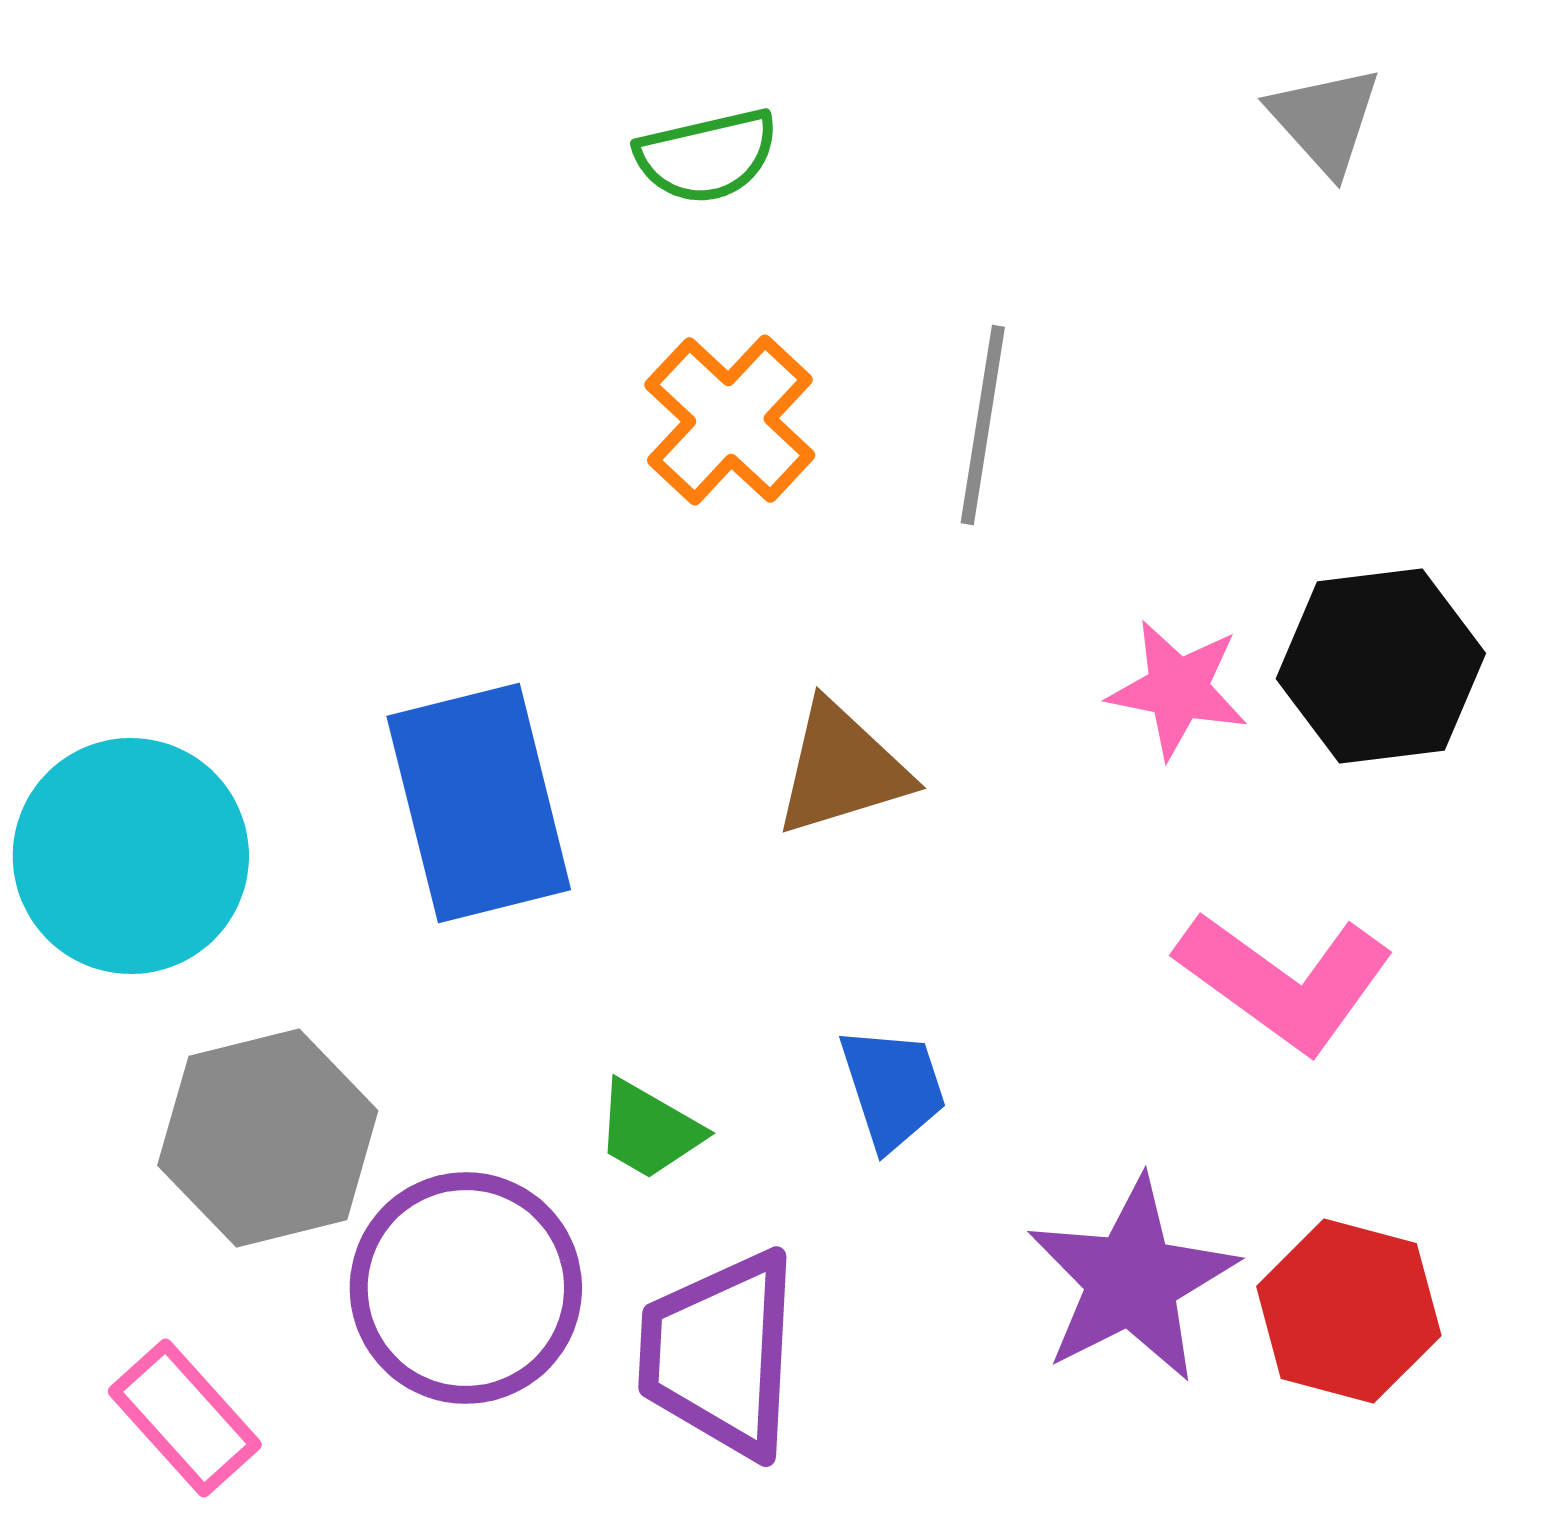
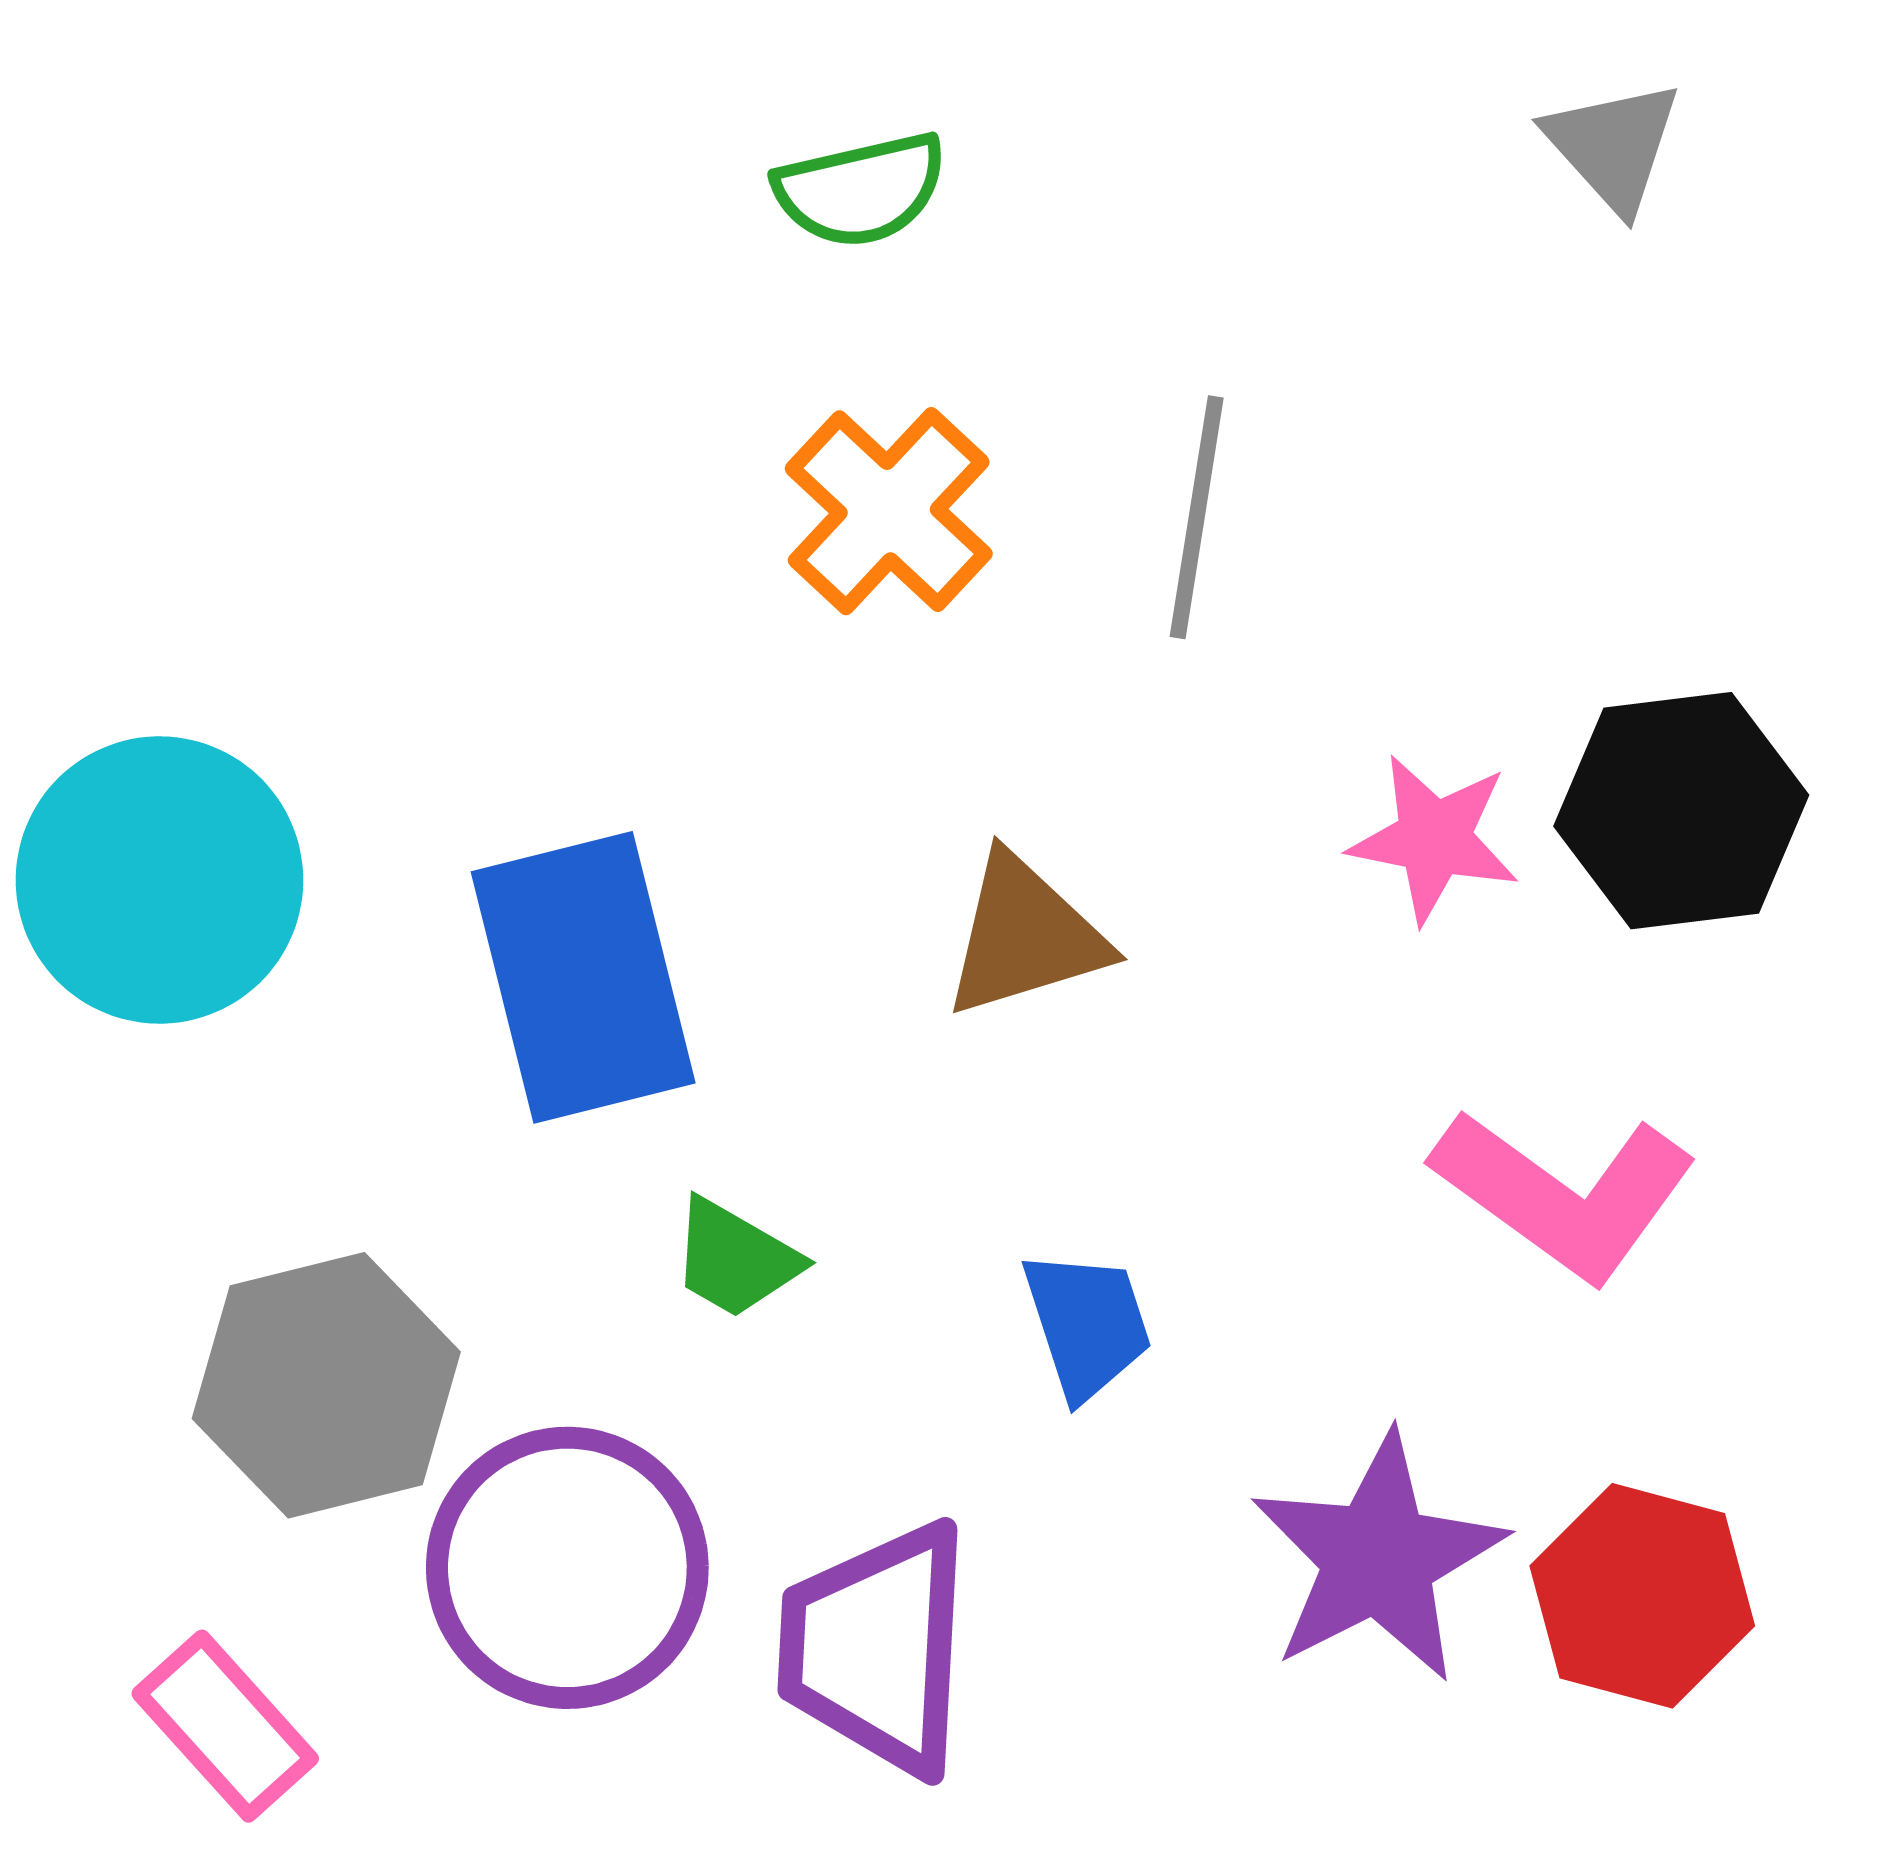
cyan circle: (131, 856) -> (159, 880), moved
green trapezoid: (649, 1130) -> (735, 1259), moved

